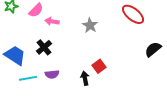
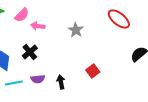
red square: (99, 66) -> (93, 71), moved
black arrow: (85, 78) -> (61, 82), moved

